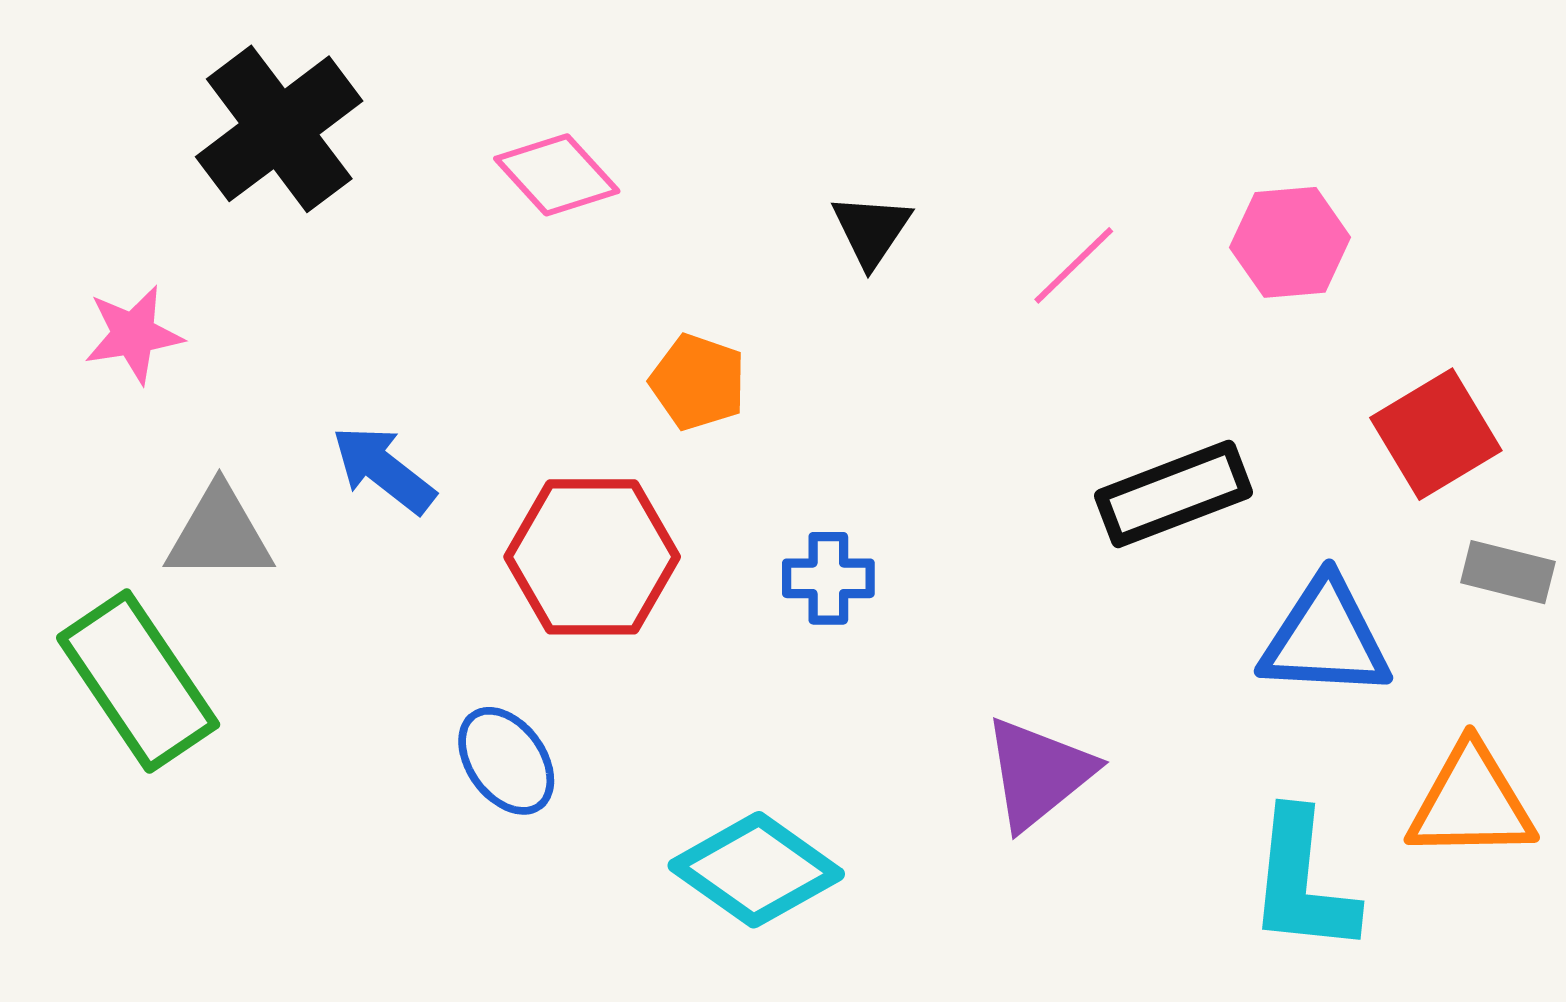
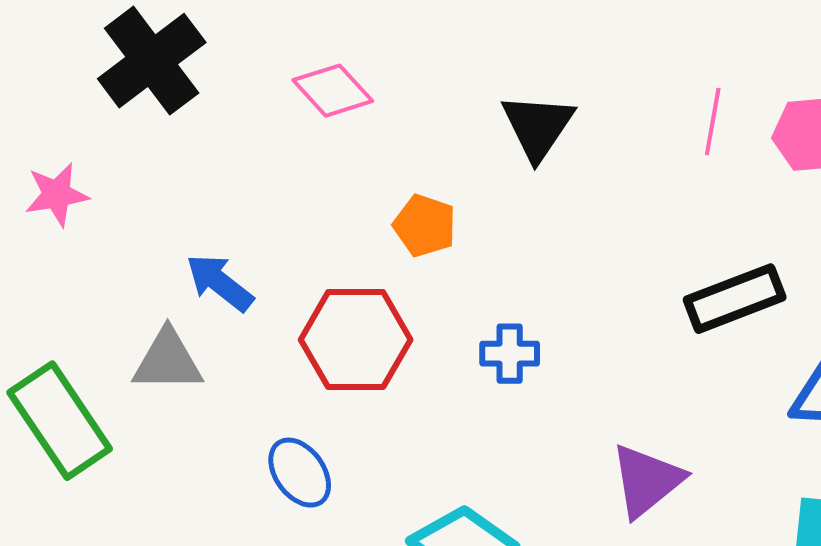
black triangle: (871, 230) -> (538, 127), size x1.4
pink line: (1074, 265) -> (713, 122), moved, turned -36
gray triangle: (219, 534) -> (168, 361), moved

